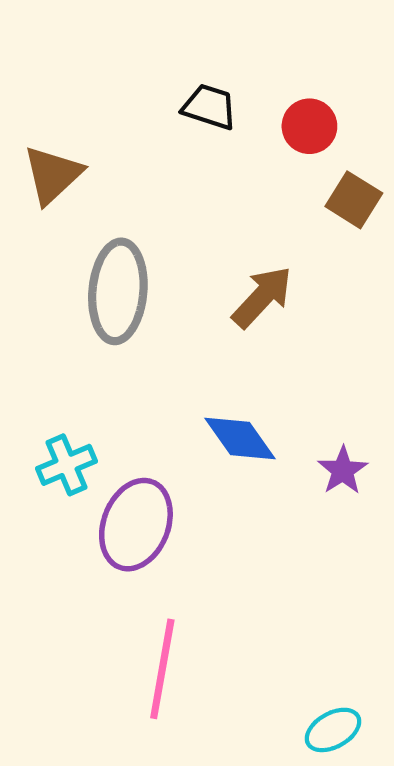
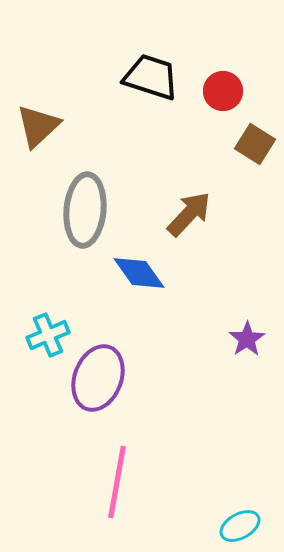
black trapezoid: (209, 107) -> (151, 77), size x1.4
blue diamond: (240, 439) -> (139, 273), moved

